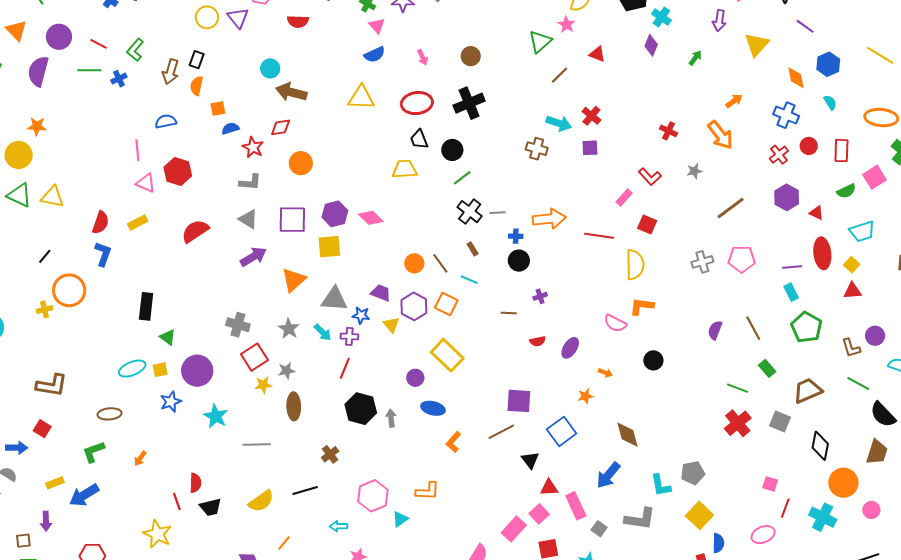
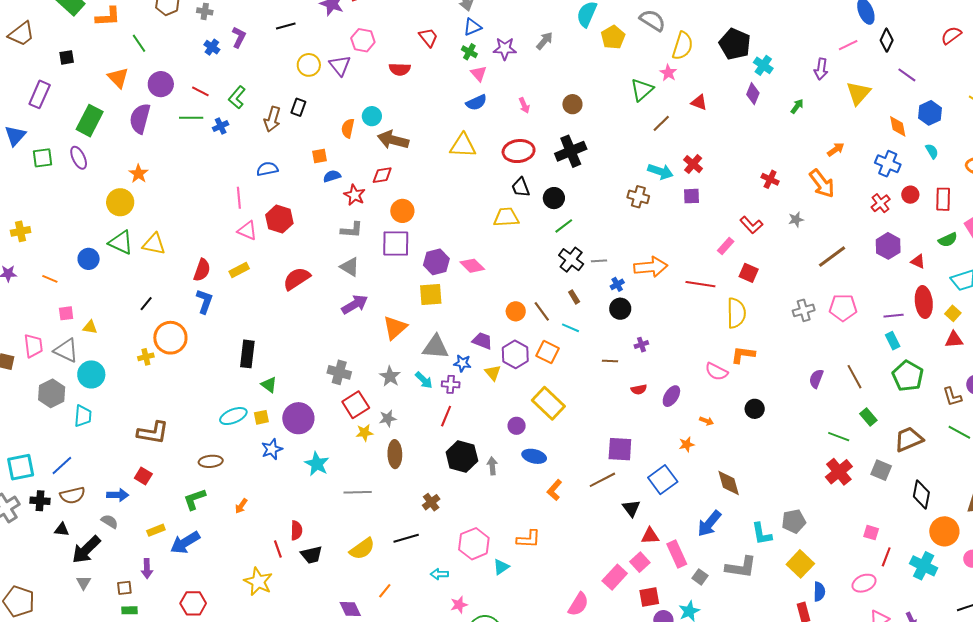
orange semicircle: (197, 86) -> (348, 128), moved
orange star: (37, 126) -> (139, 174), turned 30
purple square: (292, 220) -> (396, 243), moved
blue cross: (516, 236) -> (617, 284), turned -32

